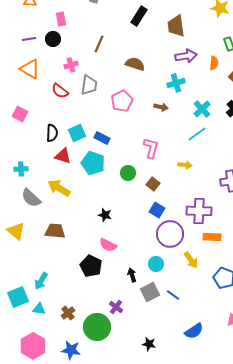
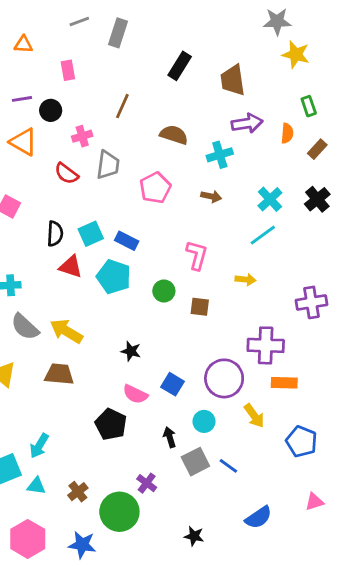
black circle: (53, 39) -> (51, 110), moved
cyan cross: (176, 83) -> (220, 155), moved
brown square: (153, 184) -> (200, 307), turned -32
yellow arrow: (59, 188) -> (66, 331), moved
blue square: (157, 210) -> (172, 384), moved

